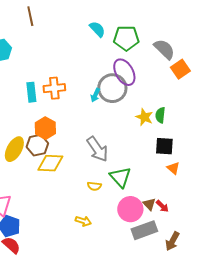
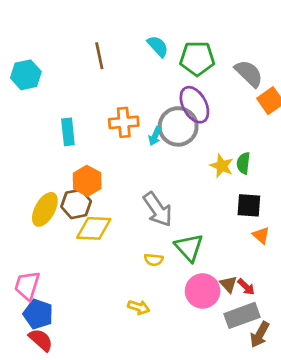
brown line: (30, 16) -> (99, 56), moved
orange cross: (54, 88) -> (124, 122), moved
gray rectangle: (144, 230) -> (242, 315), moved

